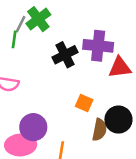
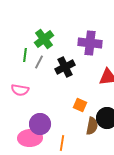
gray line: (21, 24) -> (39, 62), moved
purple cross: (98, 46) -> (90, 43), moved

